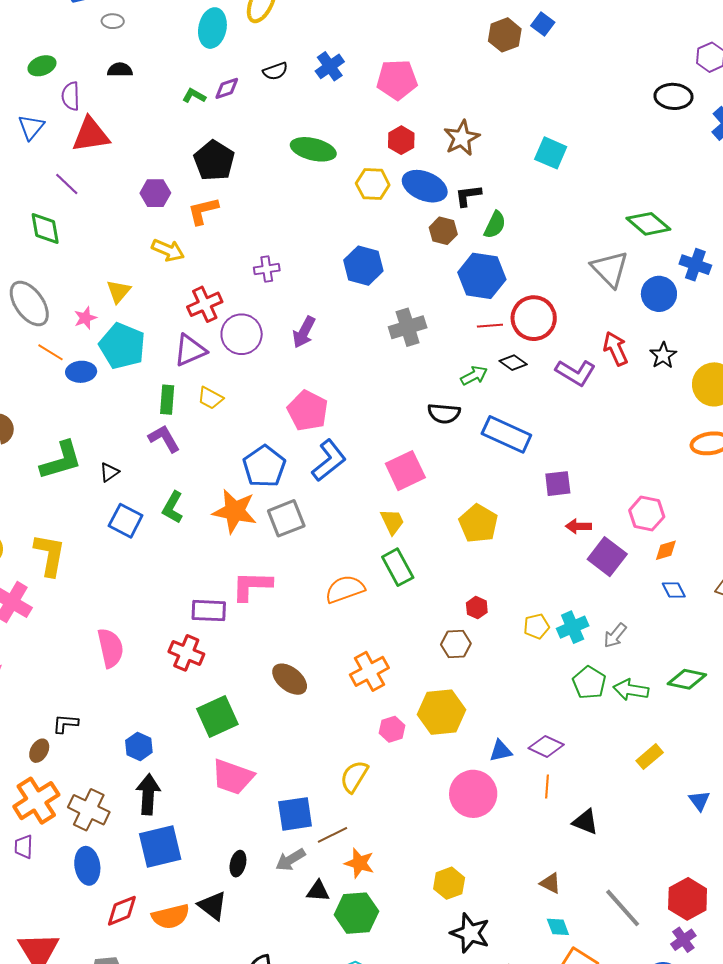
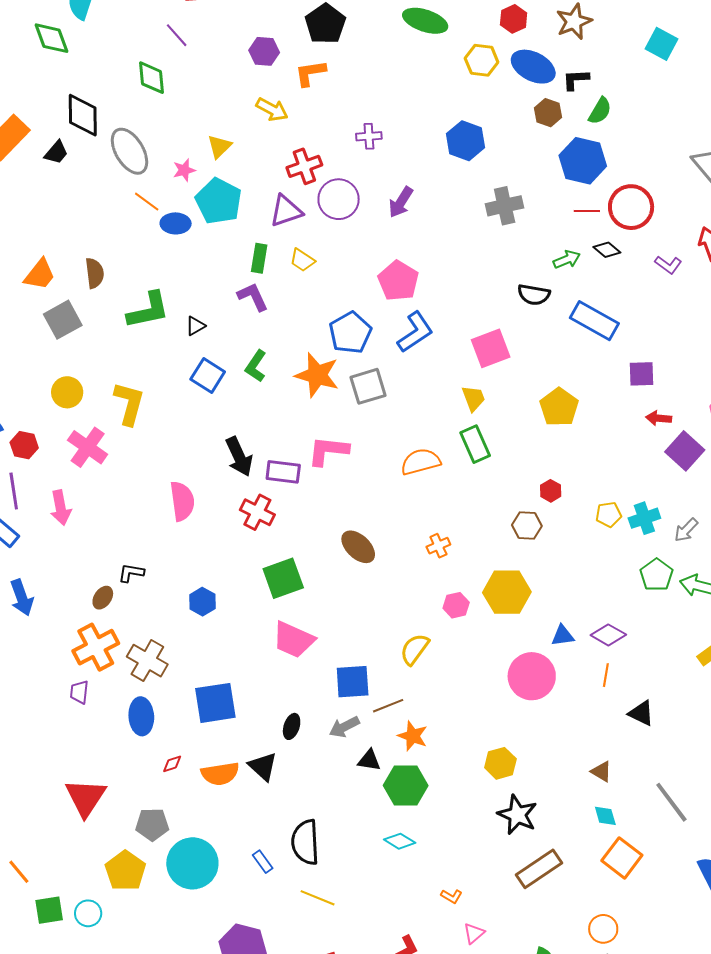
purple L-shape: (576, 373) -> (668, 265), size x0.7
orange cross: (369, 671) -> (438, 546), size x0.6
black arrow: (148, 794) -> (239, 457), moved, turned 147
red diamond: (122, 911) -> (172, 764), size x0.6

